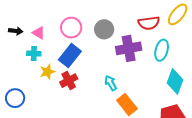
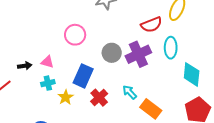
pink circle: (71, 28) -> (75, 35), moved
gray circle: (104, 29) -> (112, 53), moved
red cross: (69, 81) -> (99, 98), moved

